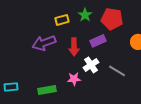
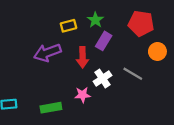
red pentagon: (112, 19) -> (141, 23), moved
purple rectangle: (98, 41) -> (104, 41), moved, turned -35
gray line: (117, 71) -> (133, 74), moved

